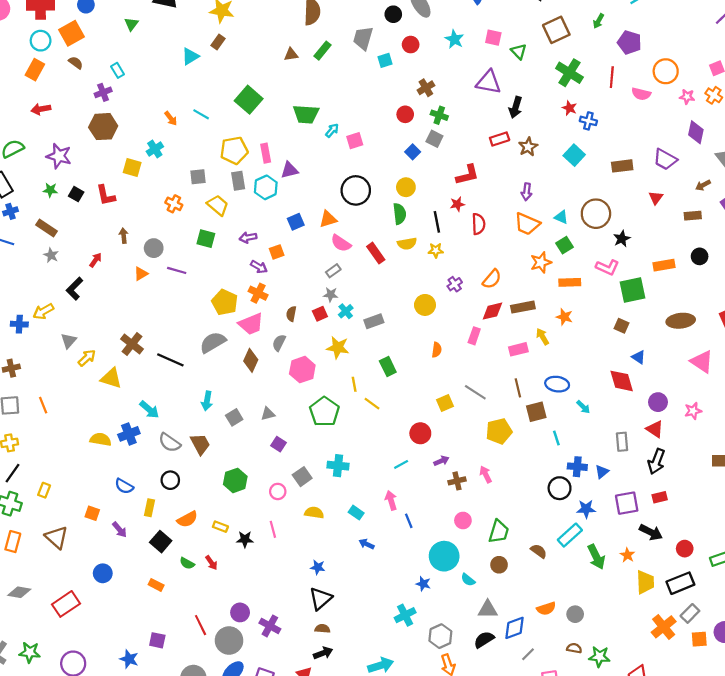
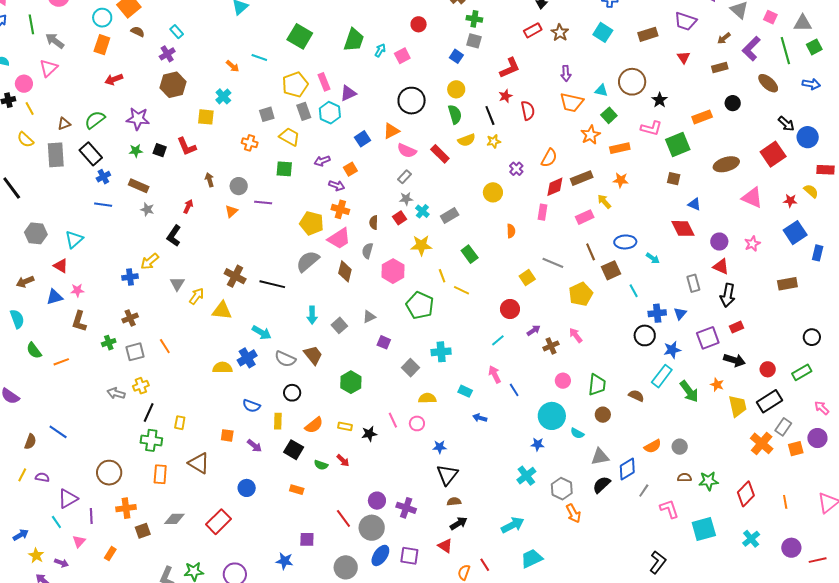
green trapezoid: (306, 114) -> (354, 40), turned -65
red circle: (405, 114) -> (419, 24), moved
pink circle: (278, 491) -> (417, 423), moved

